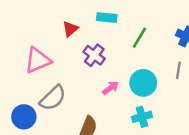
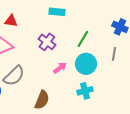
red triangle: (70, 29) -> (11, 21), moved, turned 48
green line: (139, 38) -> (83, 39), moved

